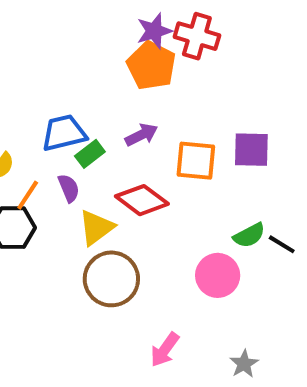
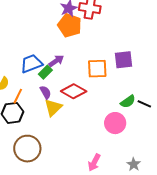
purple arrow: (141, 135) -> (56, 61), moved
purple semicircle: (69, 188) -> (45, 92), moved
brown circle: (111, 279) -> (27, 149), moved

